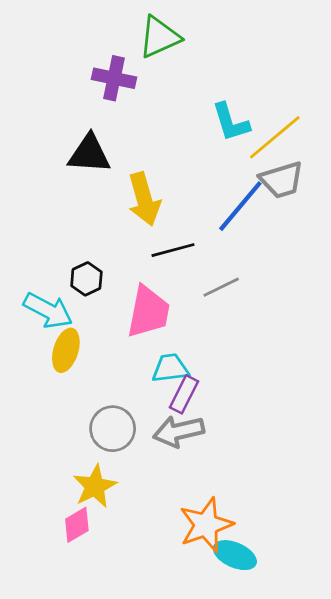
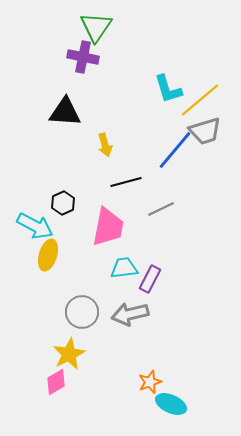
green triangle: (159, 37) -> (96, 27), moved, turned -32
yellow arrow: (144, 199) -> (105, 145), size x0.6
purple rectangle: (184, 394) -> (150, 279), moved
orange star: (206, 525) -> (150, 382), size x0.6

